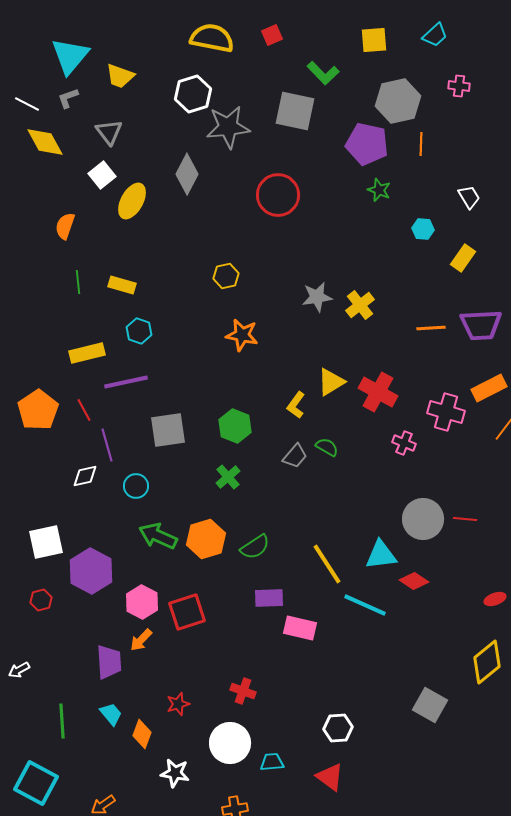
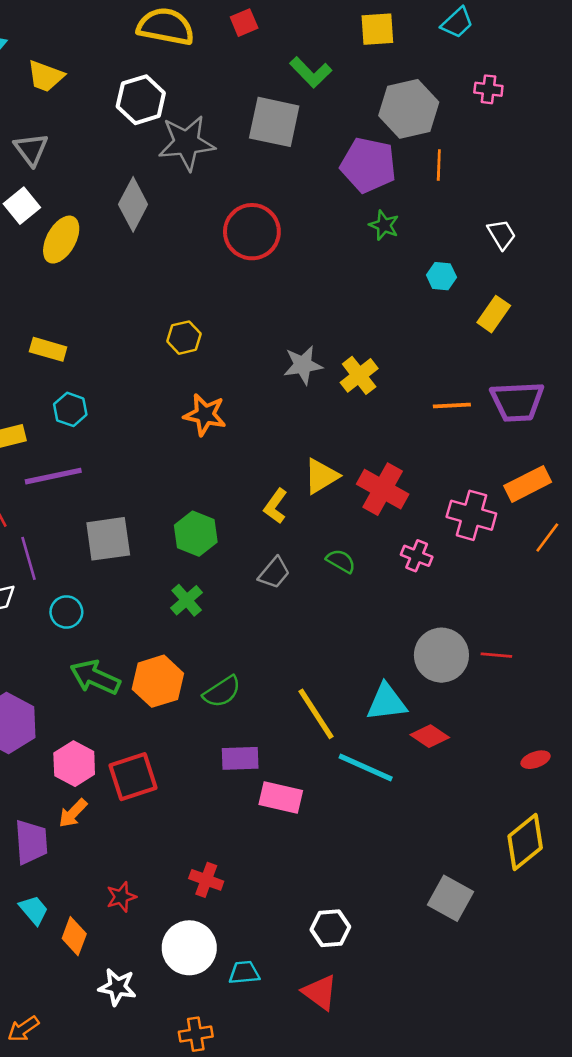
green semicircle: (327, 447) -> (341, 561), moved

